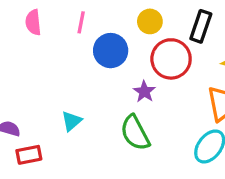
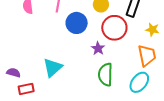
cyan triangle: (72, 121) -> (53, 67), size x1.5
green semicircle: (135, 133) -> (105, 75), moved, turned 30

